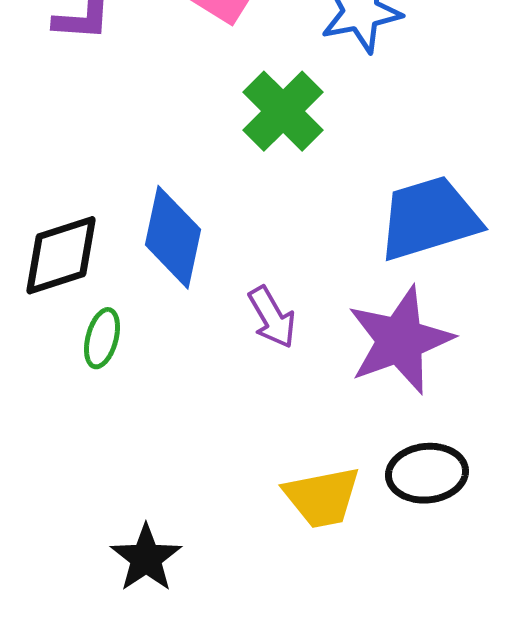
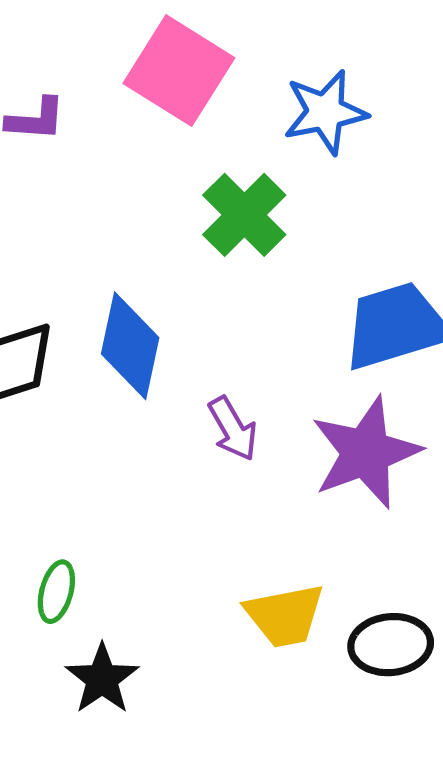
green ellipse: (102, 338) -> (56, 592), moved
black ellipse: (427, 473) -> (391, 645), moved

